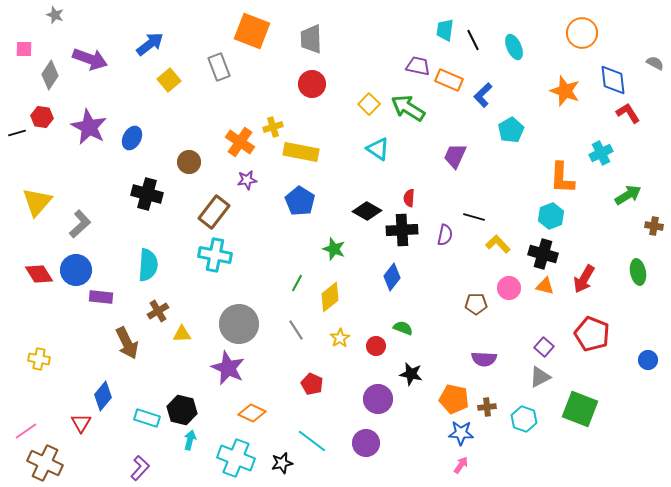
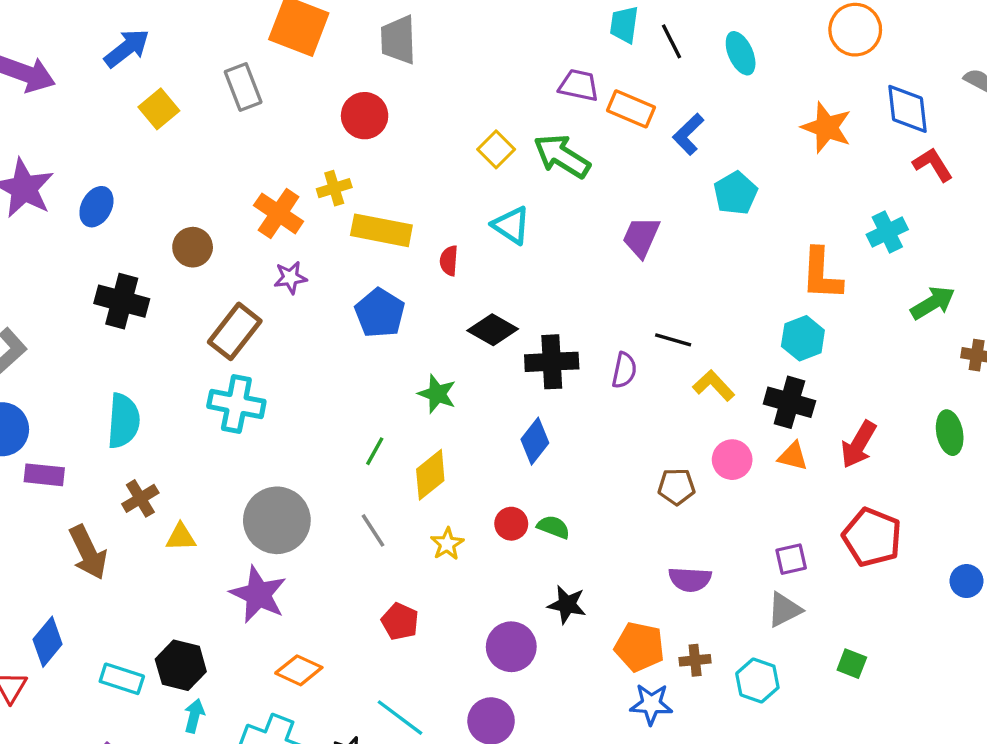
red circle: (312, 84) -> (365, 116), moved
red semicircle: (409, 198) -> (449, 261), moved
red circle: (376, 346) -> (511, 524), moved
purple square: (544, 347) -> (791, 559), turned 36
green square: (580, 409) -> (852, 664), size x0.5

